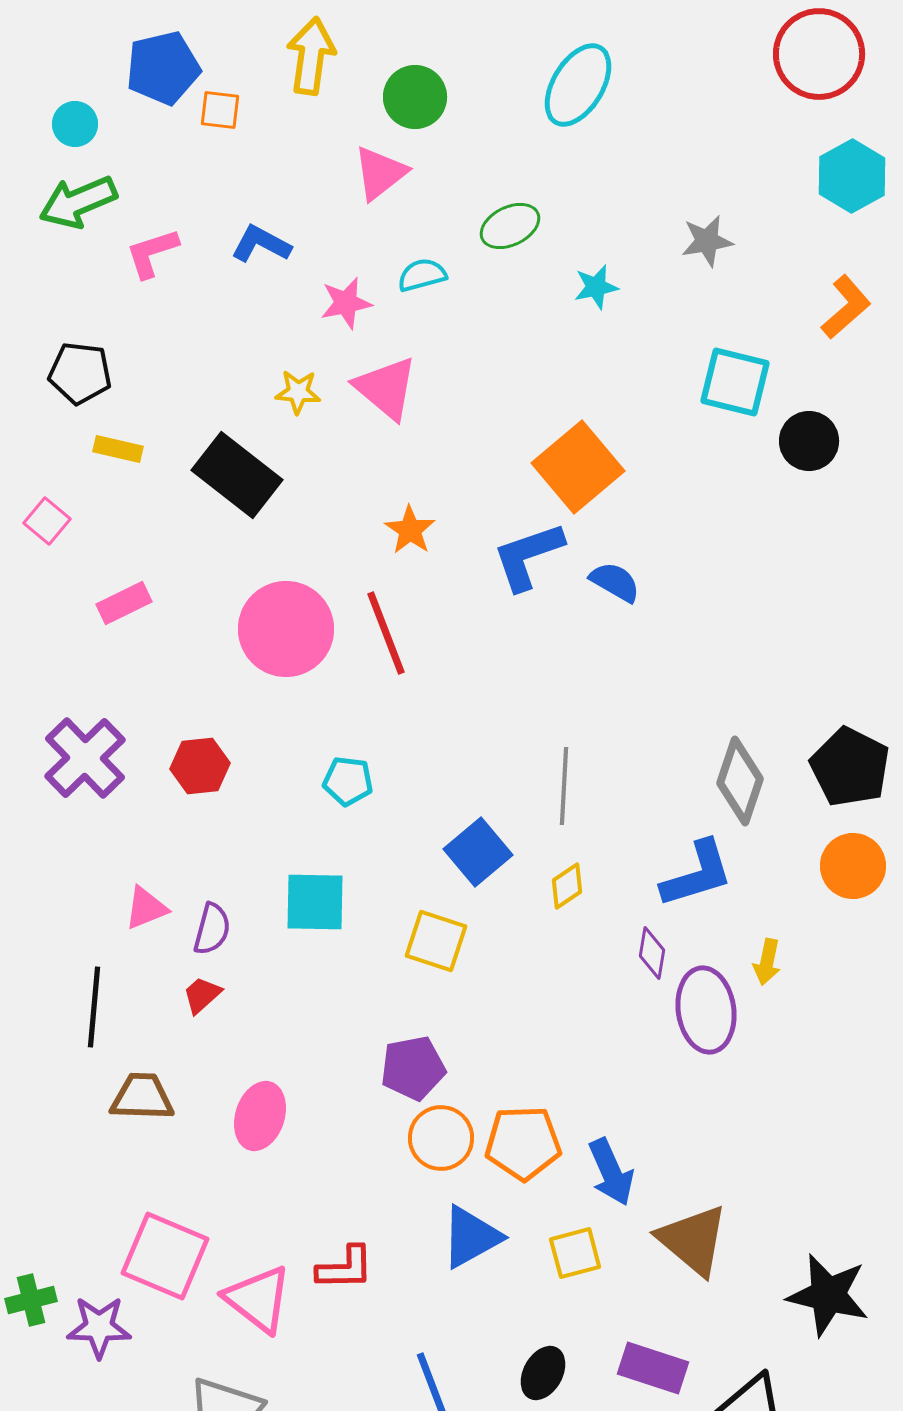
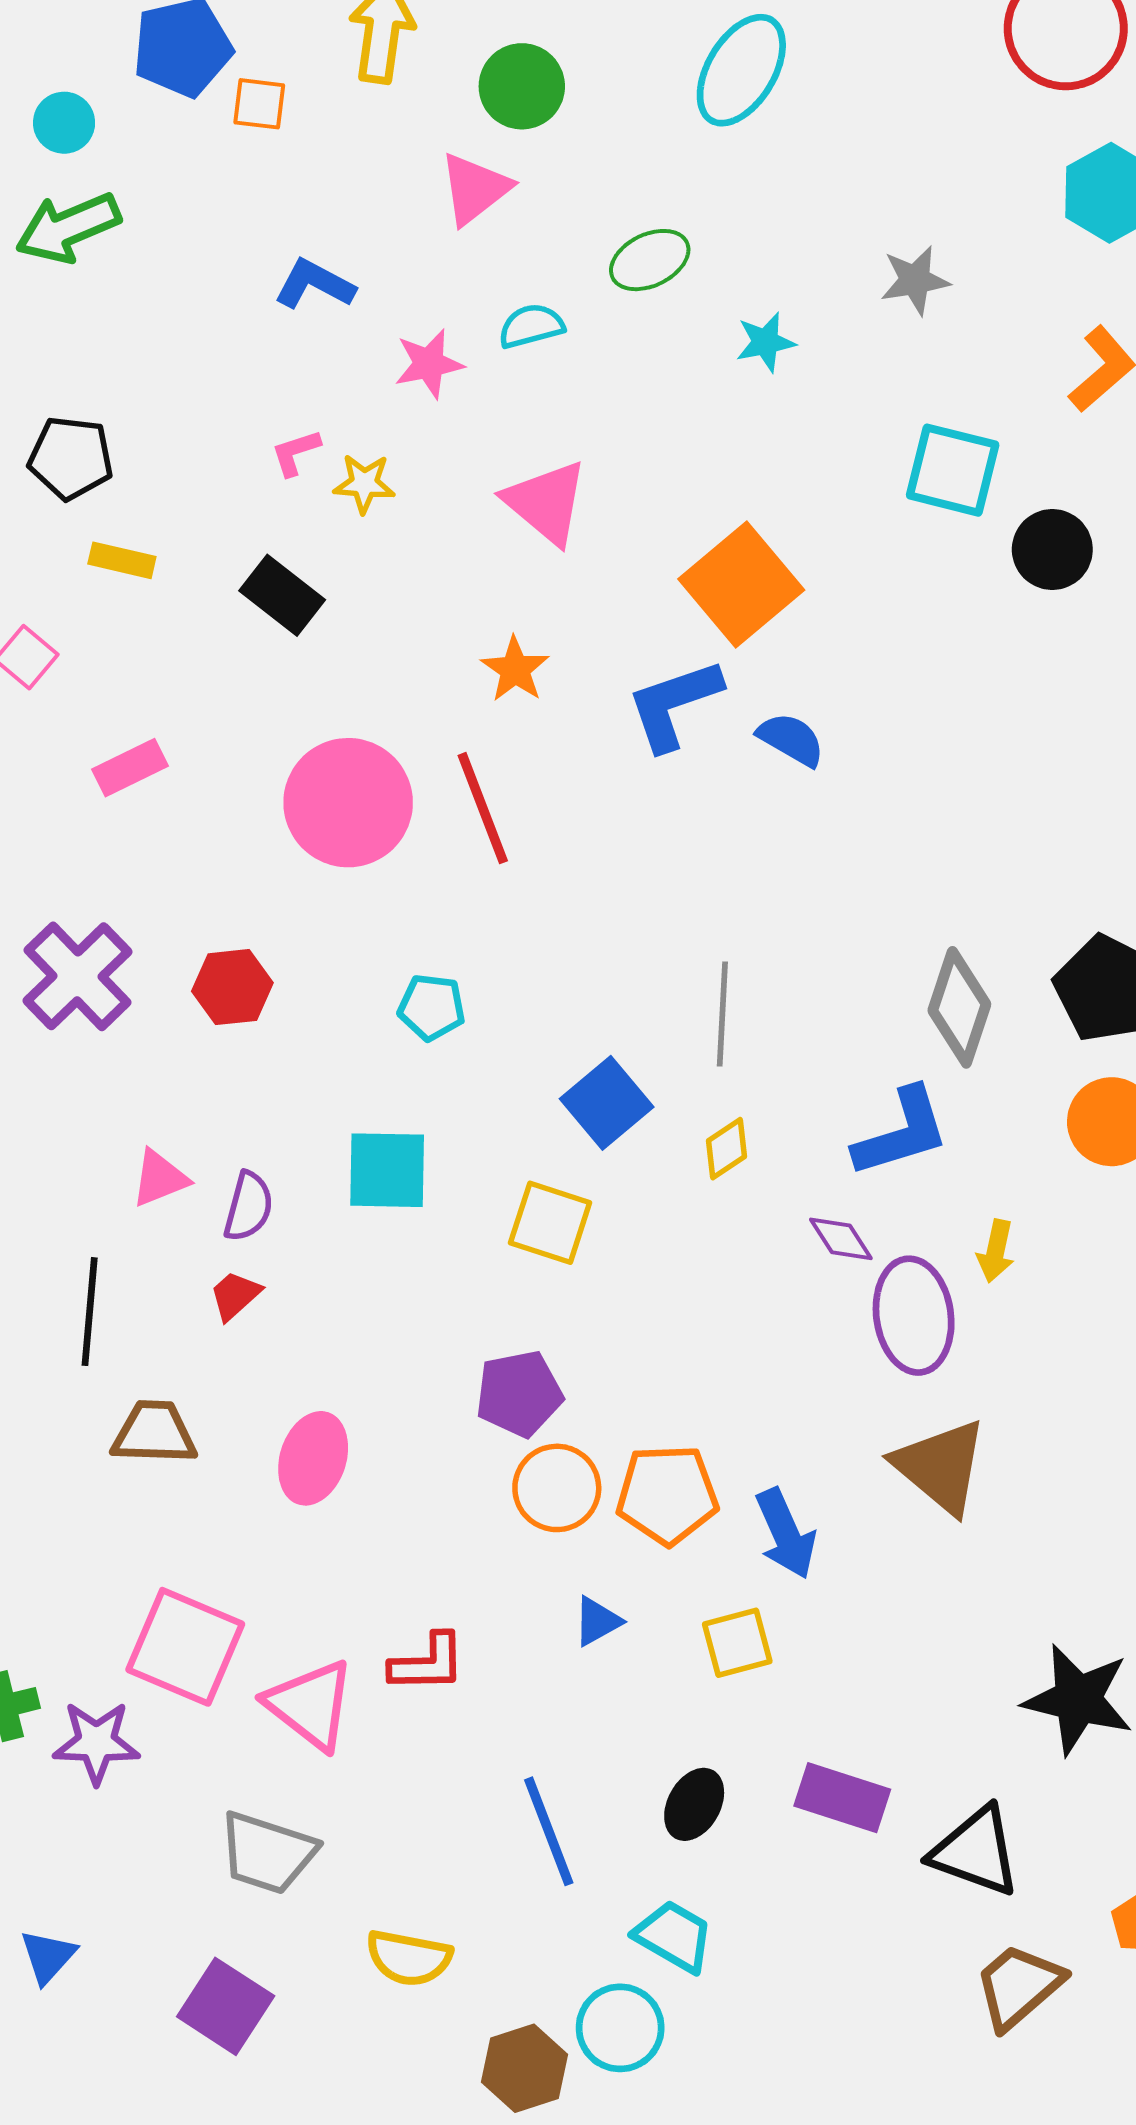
pink L-shape: (152, 253) -> (296, 453), moved, size x0.7
pink triangle: (386, 388) -> (546, 502), moved
black rectangle: (237, 475) -> (282, 595), size x0.7
purple diamond: (652, 953) -> (841, 1239), turned -42
blue triangle: (471, 1237) -> (597, 1621), size x0.6
brown triangle: (693, 1240) -> (941, 1466), moved

